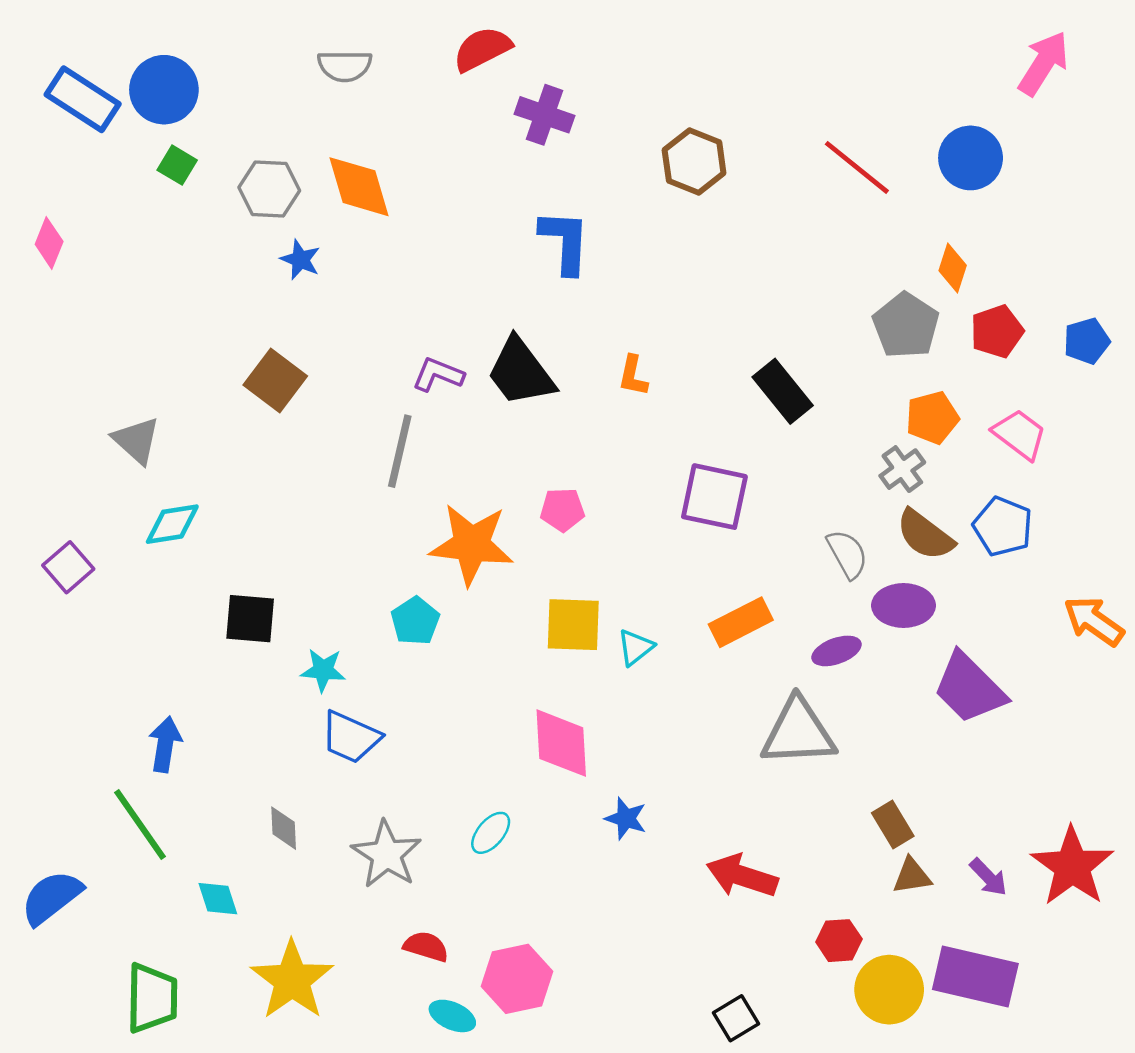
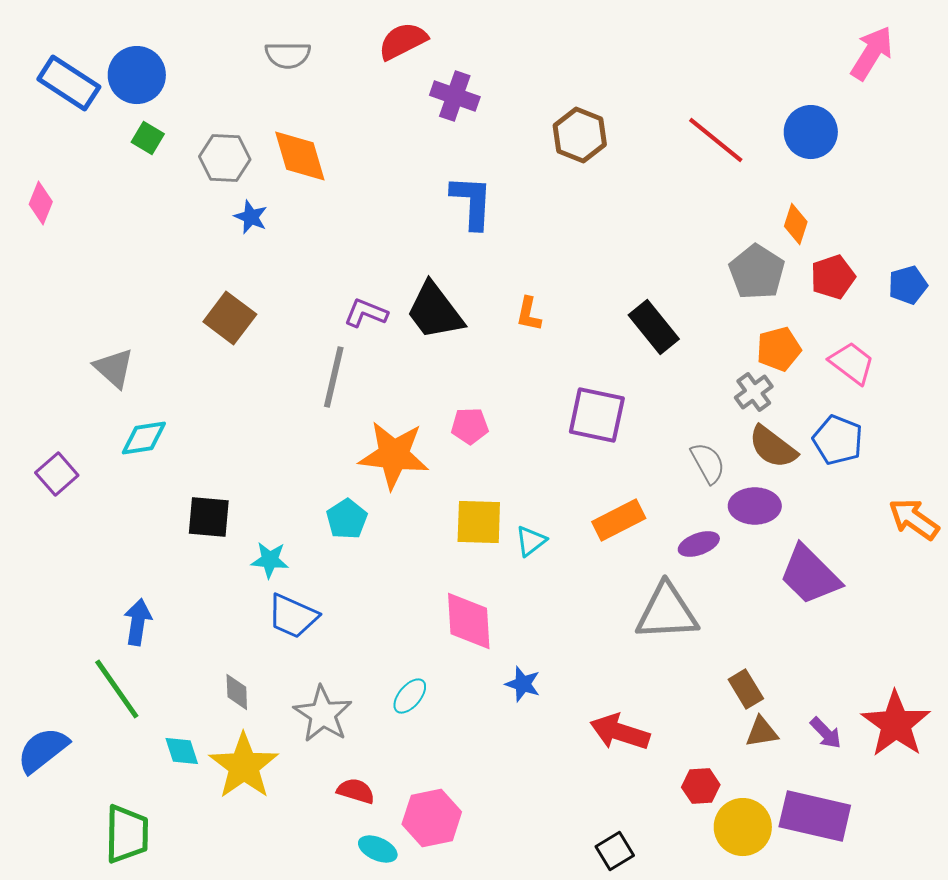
yellow star: (292, 980) -> (244, 766), moved

